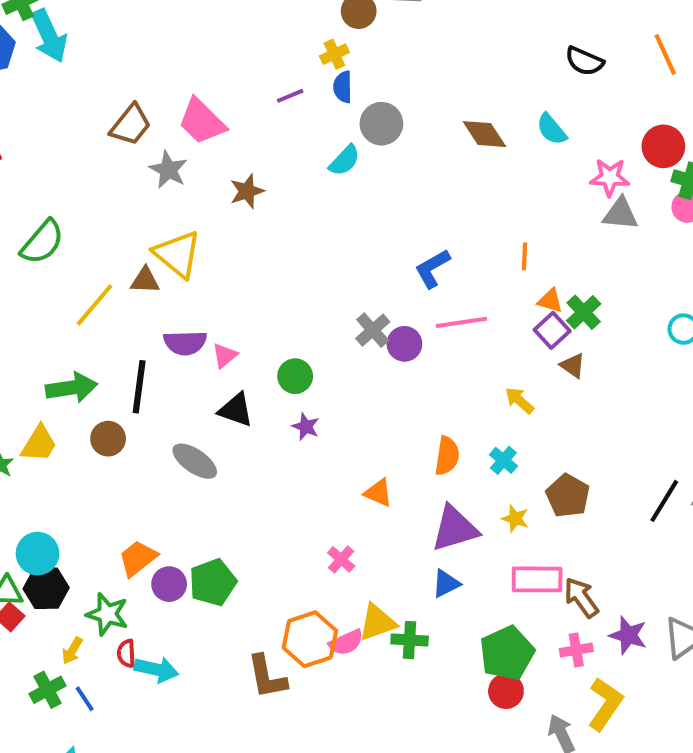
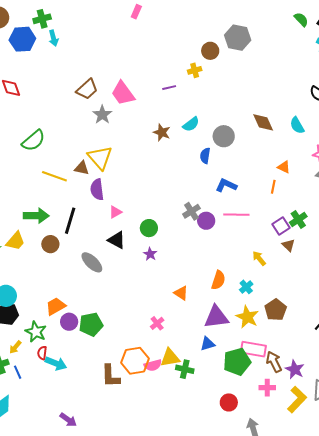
cyan arrow: (49, 36) -> (54, 38), size x0.6
blue semicircle: (343, 87) -> (205, 156), moved
gray circle: (381, 124) -> (224, 136), moved
brown star: (247, 191) -> (162, 132), moved, turned 30
blue L-shape: (432, 268) -> (226, 185), turned 45
orange triangle: (550, 301) -> (284, 167), moved
yellow line: (94, 305) -> (54, 176), turned 60
purple semicircle: (185, 343) -> (97, 189), moved, turned 75
yellow star: (515, 519) -> (247, 317), size x1.6
purple star: (628, 635) -> (295, 369), moved
green pentagon: (507, 653) -> (237, 362), moved
yellow L-shape: (605, 704) -> (297, 400), moved

